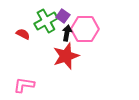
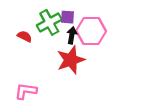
purple square: (63, 16) -> (67, 17), turned -32

